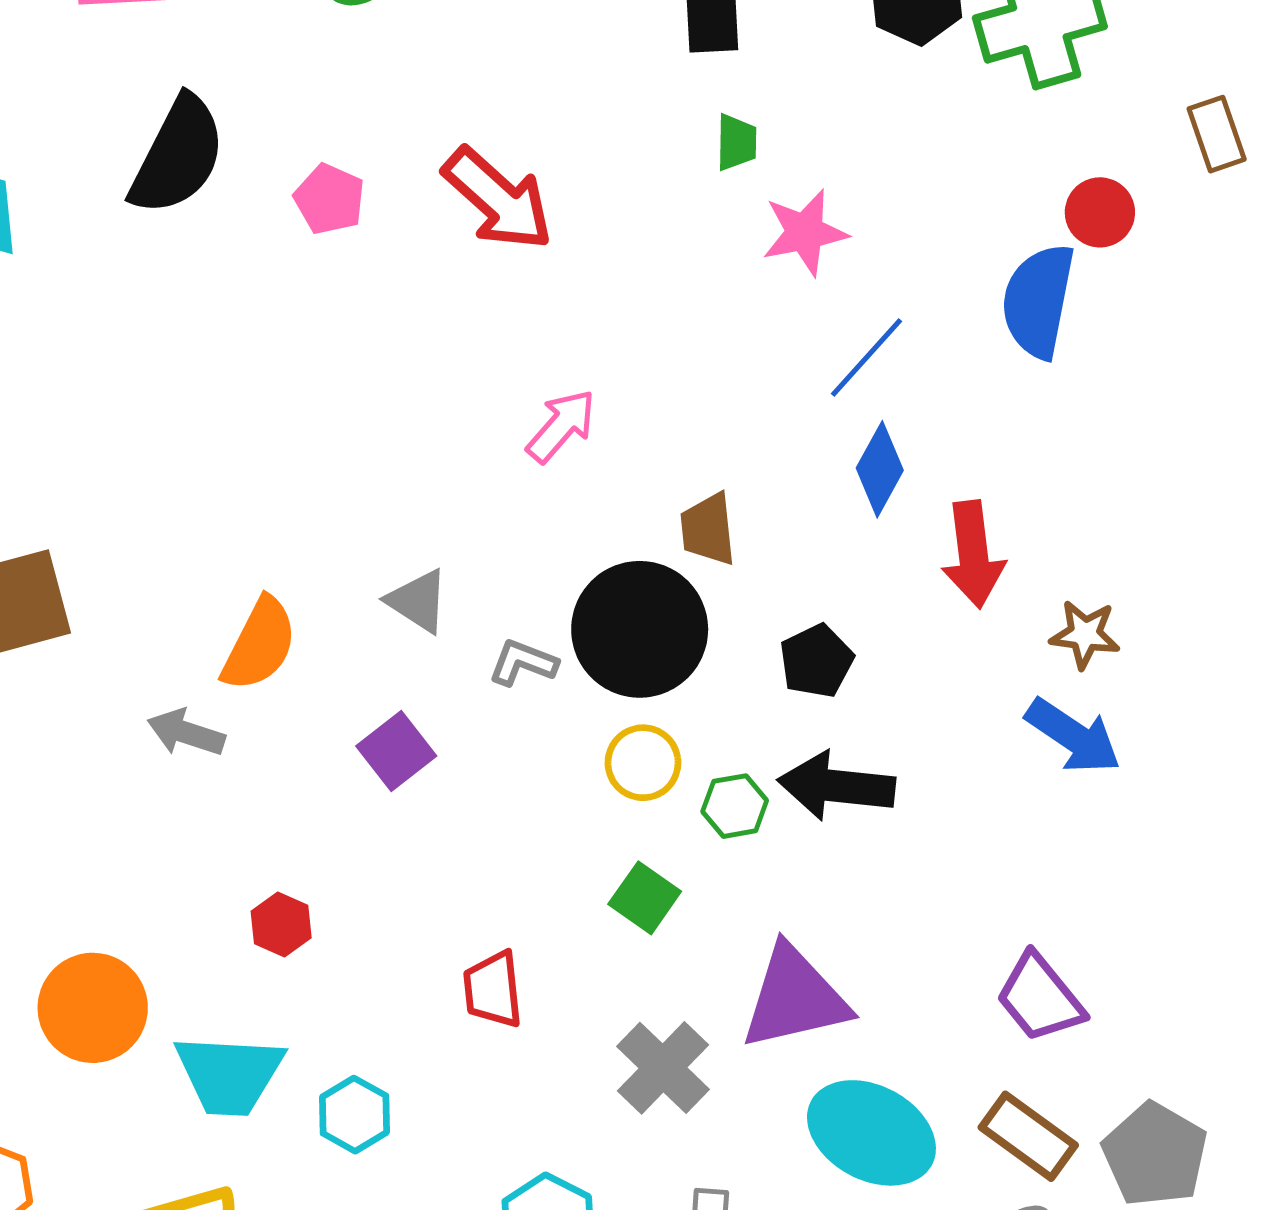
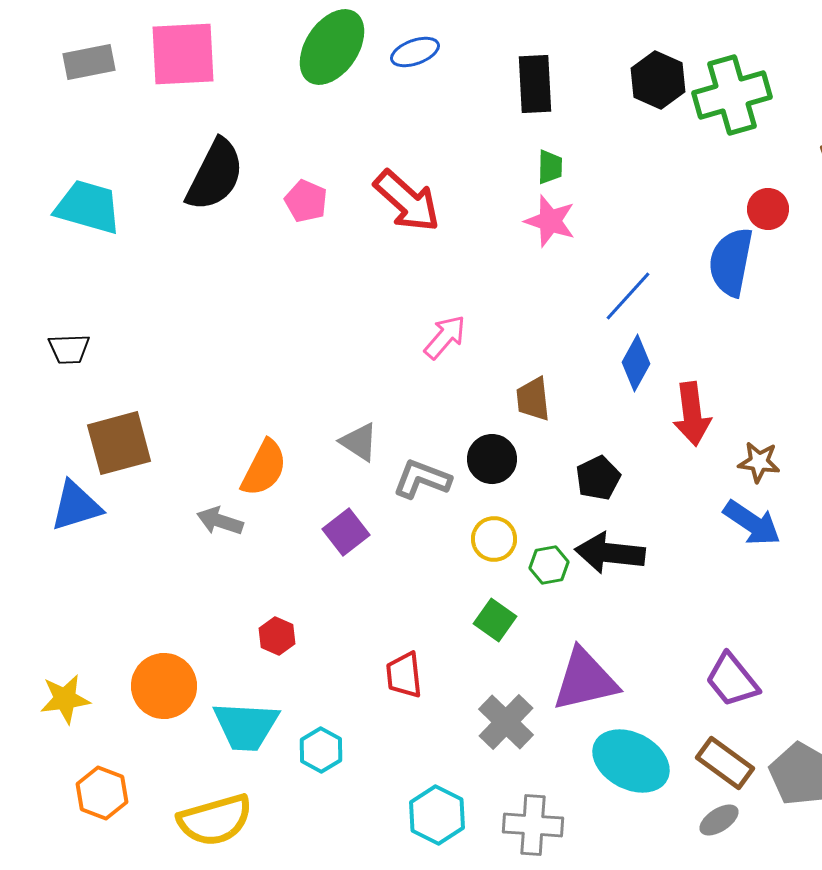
pink star: (805, 232) -> (550, 221), moved, turned 30
black circle: (640, 629) -> (492, 459), size x0.6
gray L-shape: (523, 663) -> (422, 479), size x1.4

